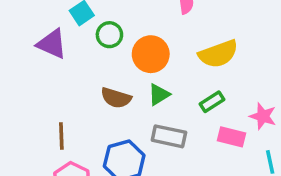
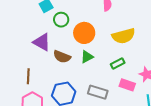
purple triangle: (52, 44) -> (42, 42), moved
gray rectangle: (169, 136) -> (98, 92), moved

